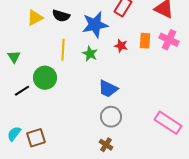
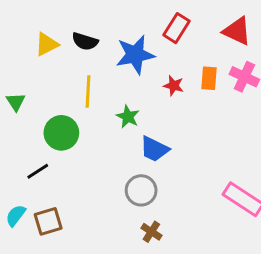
green star: (90, 54) -> (128, 117), moved
black line: (22, 91) -> (38, 171), moved
gray circle: (111, 117) -> (141, 190), moved

